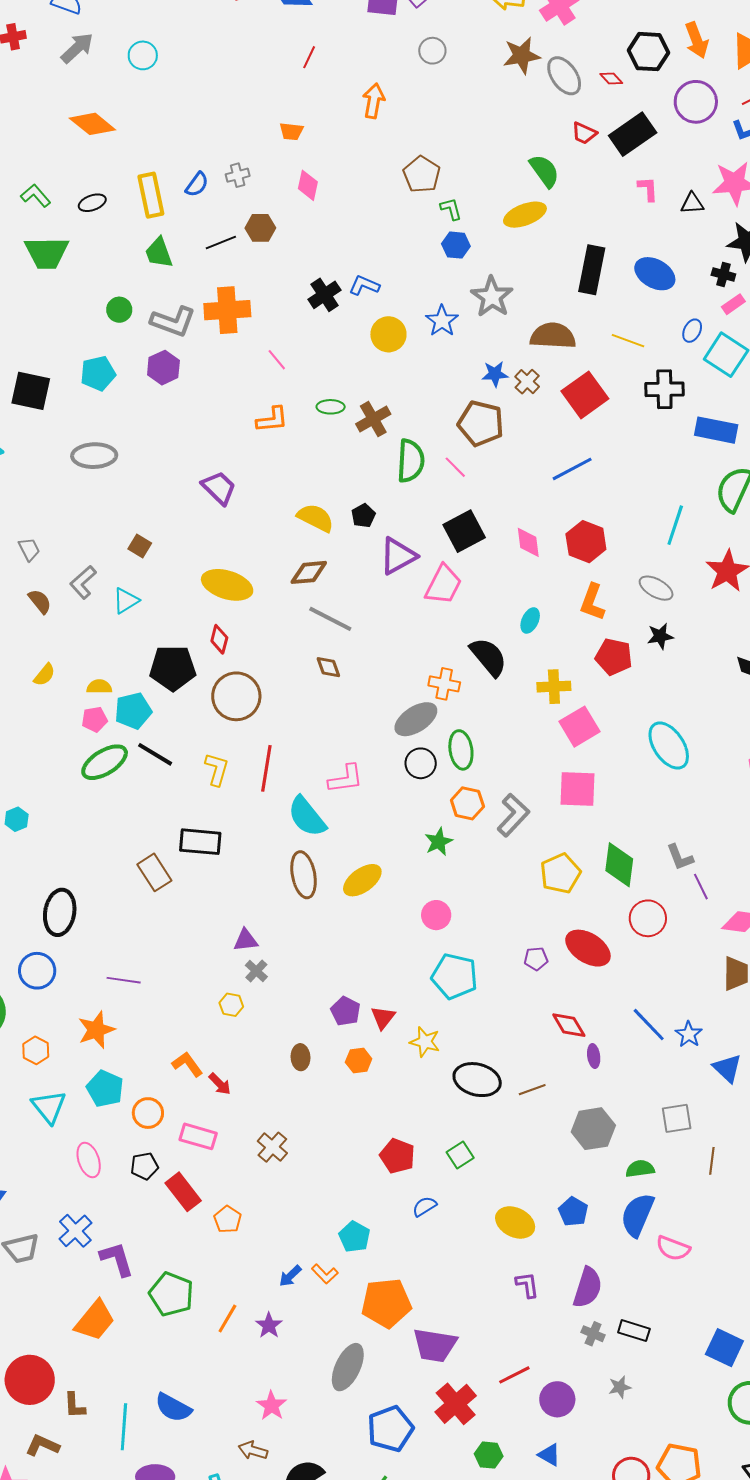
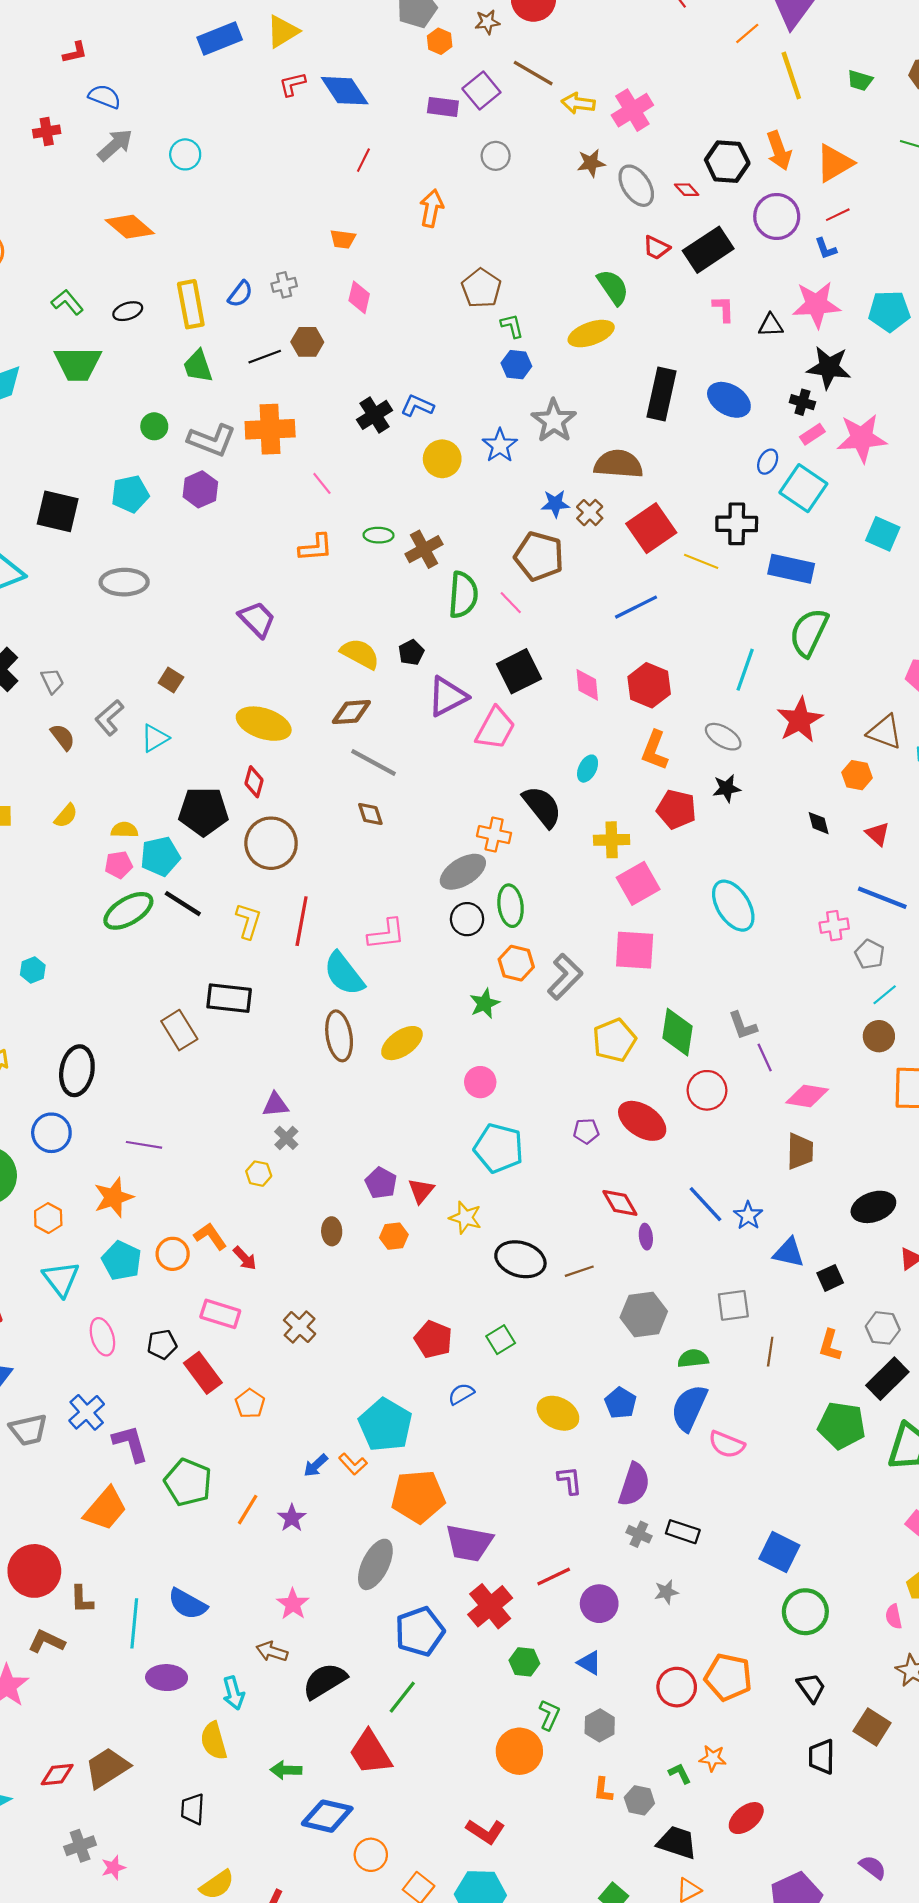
brown star: (522, 55) -> (591, 163), size x0.7
yellow line: (628, 341) -> (701, 561), moved
blue triangle: (727, 1068) -> (789, 1253), turned -32
orange circle: (148, 1113) -> (173, 1254), moved
cyan pentagon: (354, 1237) -> (385, 1425), size x1.6

